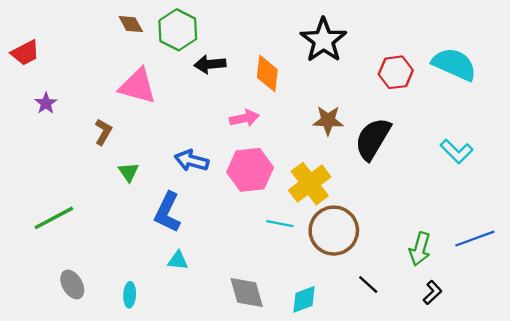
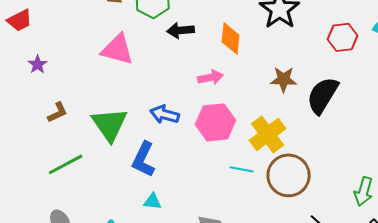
brown L-shape: (103, 132) -> (58, 112), moved, turned 35
green triangle: (128, 172) -> (110, 124), size x2.0
green line: (54, 218) -> (66, 164), moved

